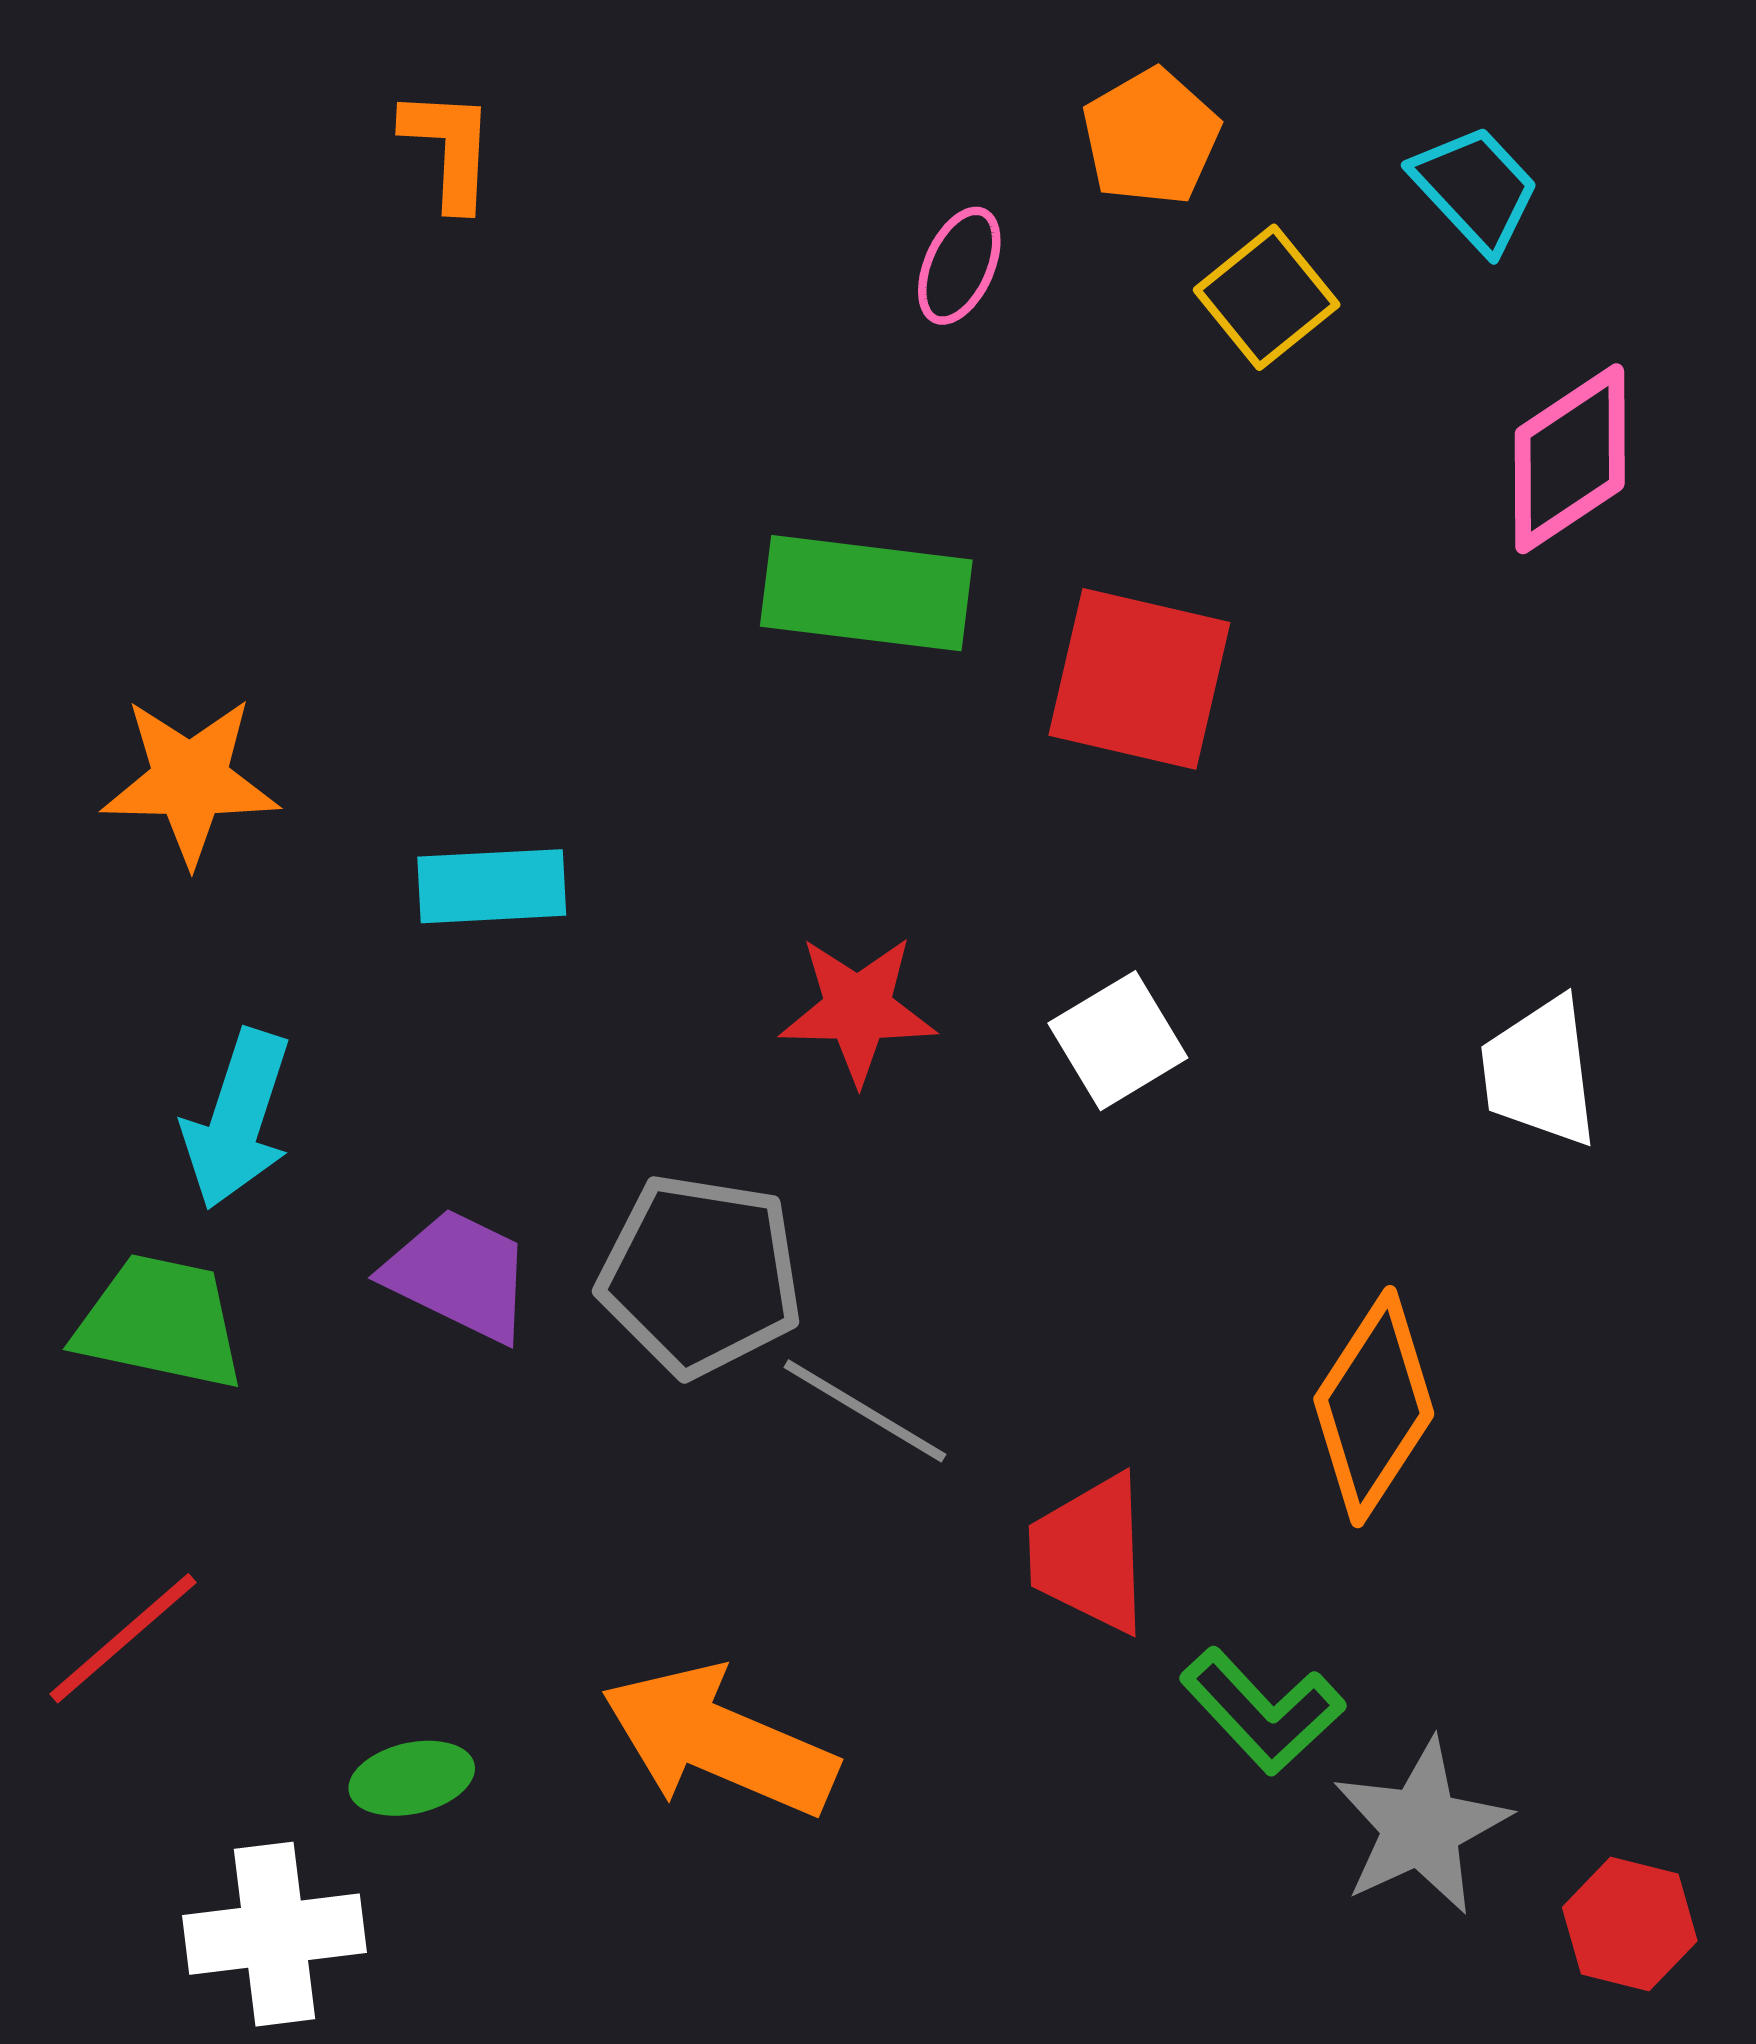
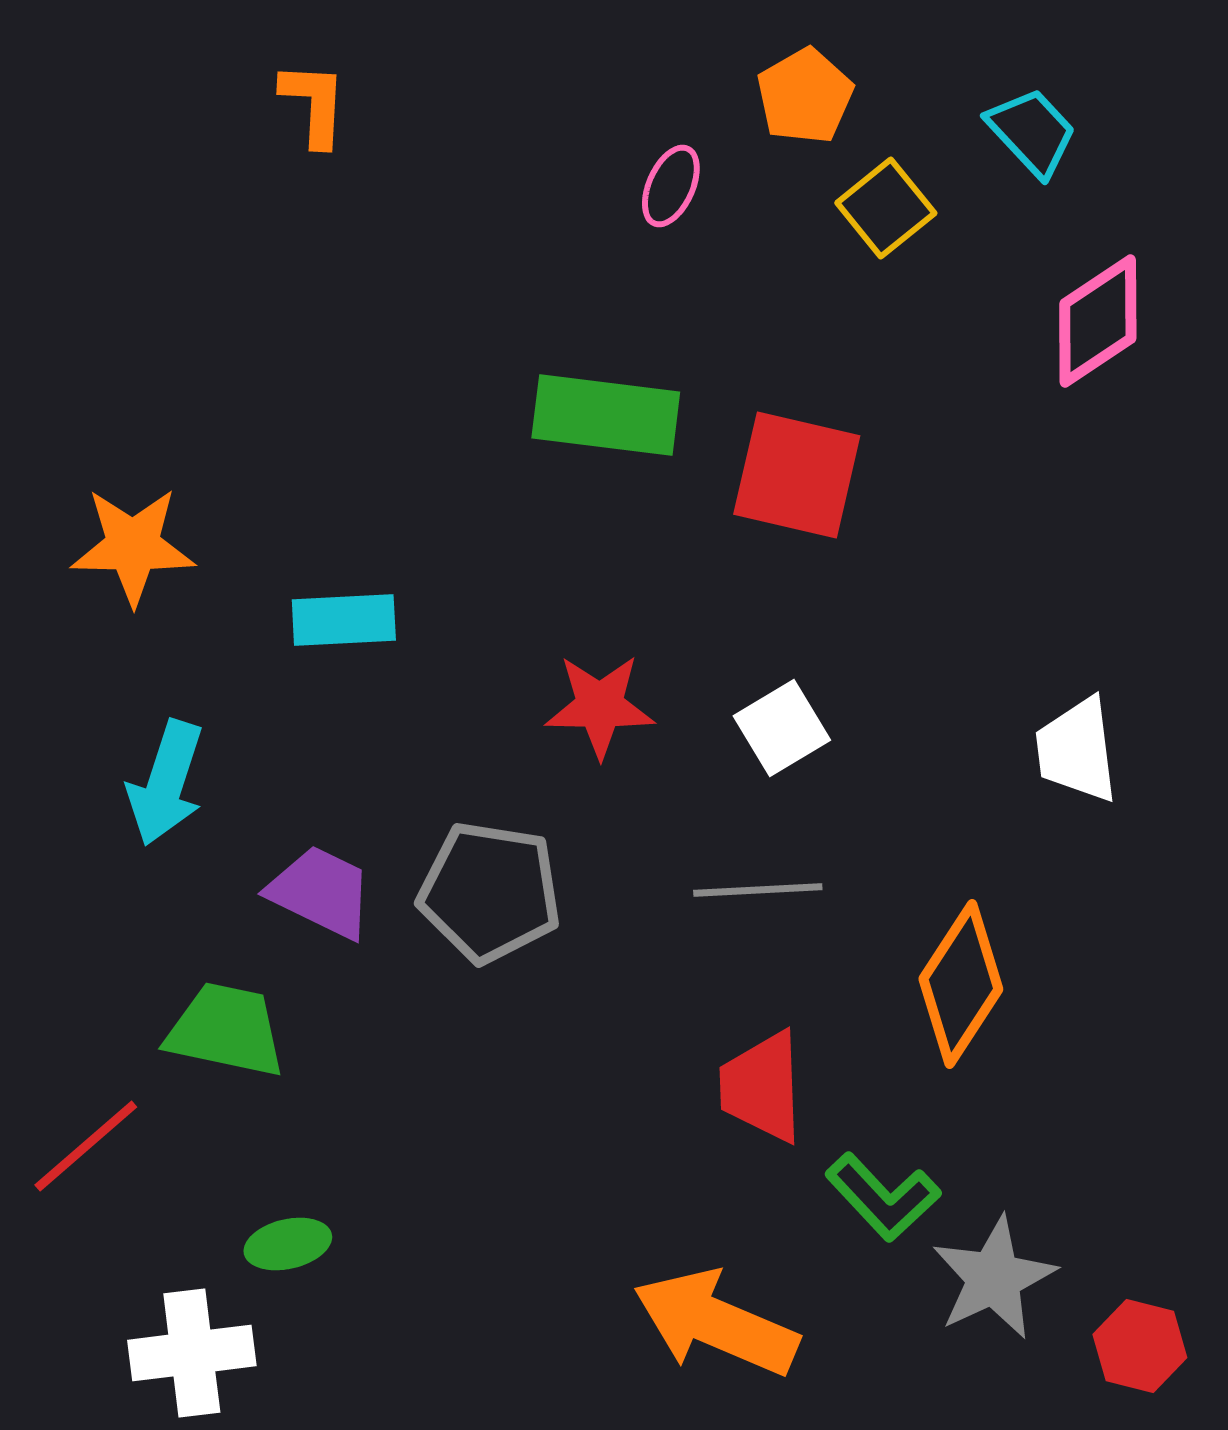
green trapezoid: (160, 1322) -> (226, 1030), moved
gray line: (865, 1411) -> (758, 890), moved, turned -34
orange arrow: (719, 1741) -> (716, 1323), moved

